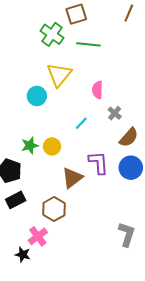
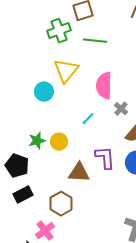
green cross: (52, 34) -> (59, 31), turned 35
pink semicircle: (97, 90) -> (104, 86), size x1.5
brown triangle: (72, 178) -> (79, 173), turned 40

